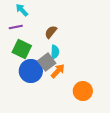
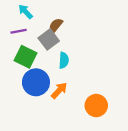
brown semicircle: (51, 32) -> (56, 25), moved
gray square: (47, 62) -> (49, 39), moved
orange arrow: (58, 71) -> (59, 90), moved

